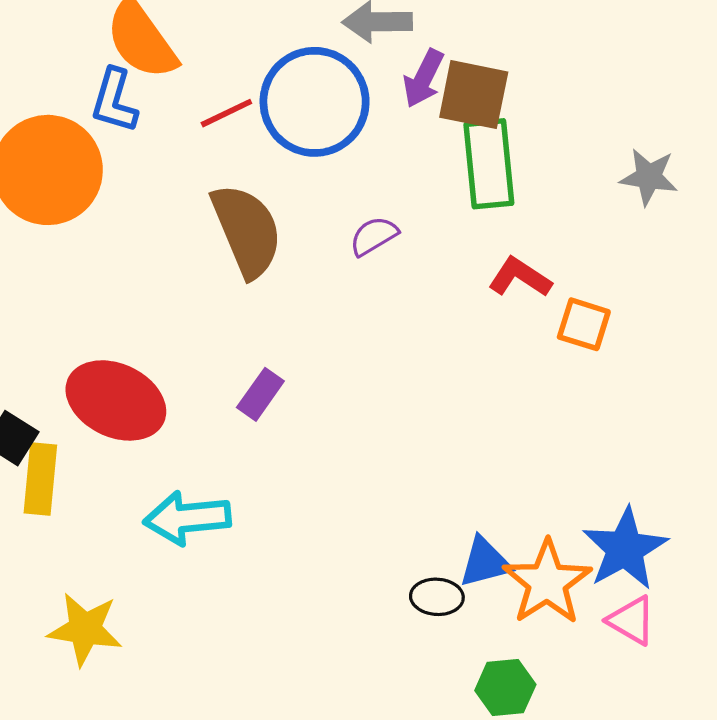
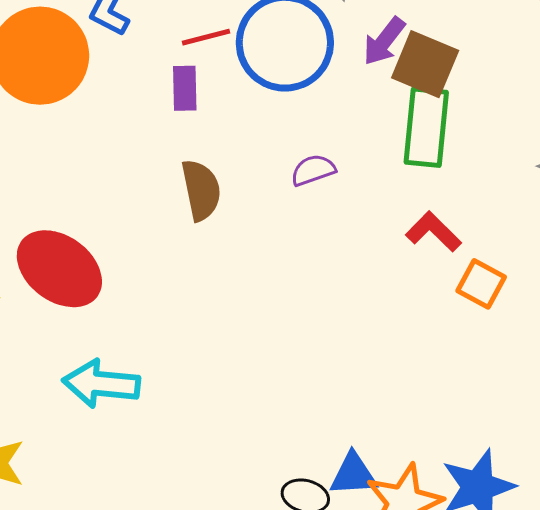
brown semicircle: (247, 230) -> (201, 190), moved, size x0.7
purple rectangle: (260, 394) -> (185, 88), moved, turned -48

